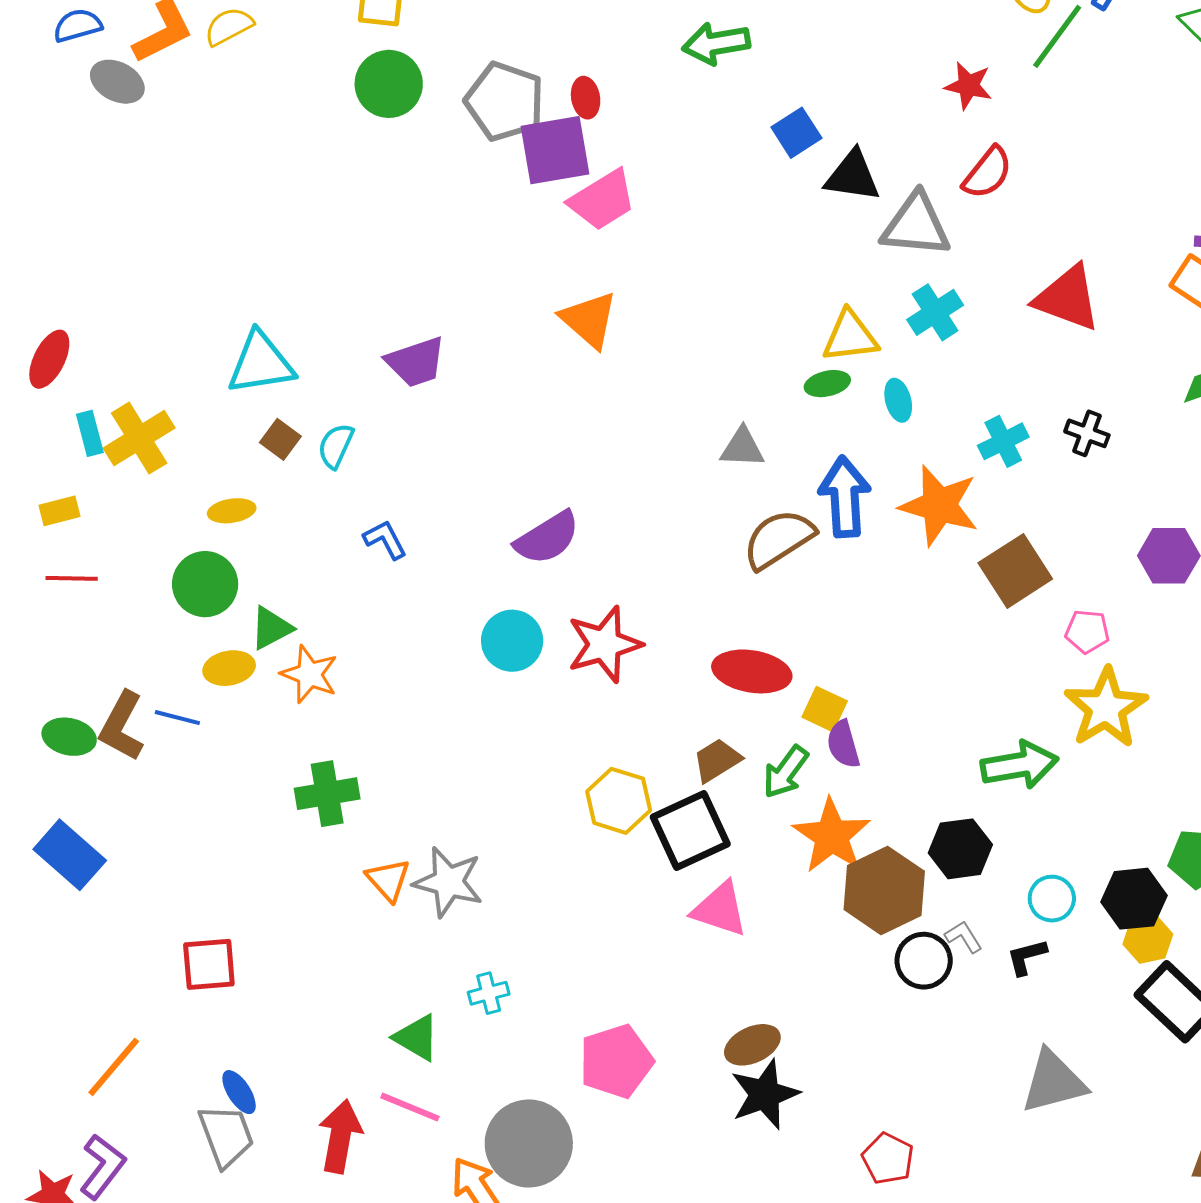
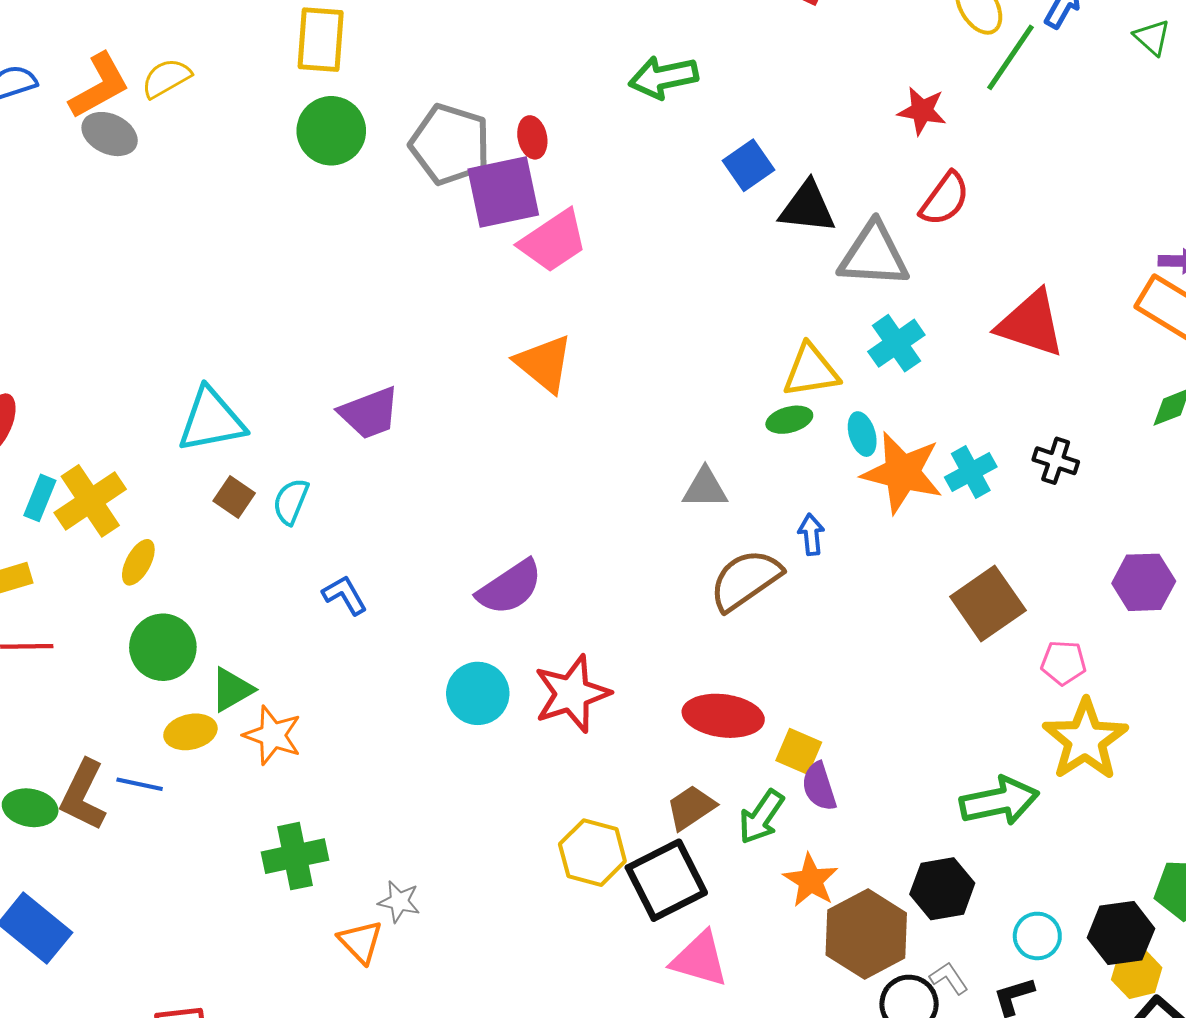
gray ellipse: (117, 82) -> (110, 134), moved
cyan rectangle: (90, 433) -> (40, 498), turned 39
blue arrow: (845, 497) -> (811, 534), size x0.5
orange star: (939, 505) -> (902, 473), moved
yellow ellipse: (232, 511) -> (138, 562), moved, turned -51
orange star: (832, 836) -> (811, 880), size x0.7
gray star: (448, 882) -> (399, 902), moved, size x0.6

